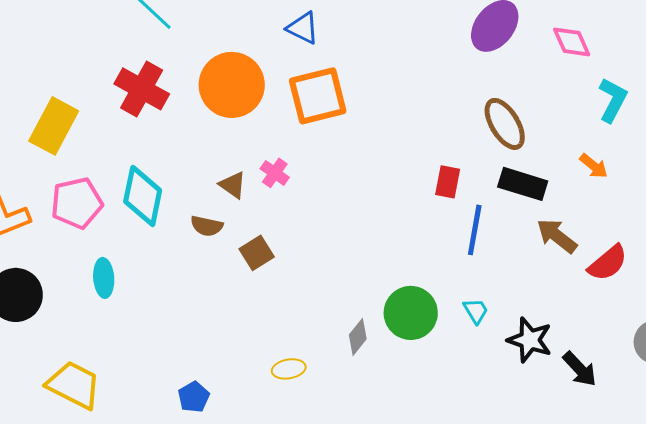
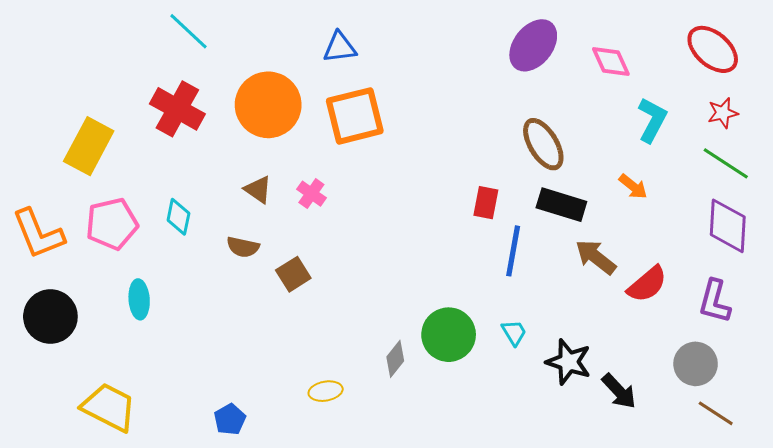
blue triangle: (303, 28) -> (340, 47), turned -33
brown triangle: (233, 185) -> (258, 190), moved
cyan diamond: (143, 196) -> (178, 217), size x0.6

